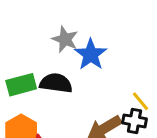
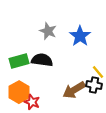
blue star: (91, 54) -> (80, 36), moved

